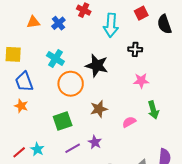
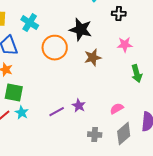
cyan cross: (55, 58) -> (30, 23), moved
brown star: (99, 109) -> (93, 58), moved
green square: (63, 121) -> (14, 93), moved, turned 30
pink semicircle: (129, 122) -> (117, 109), moved

